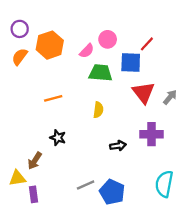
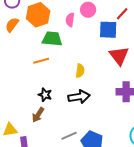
pink semicircle: (87, 51) -> (70, 20), turned 144
green trapezoid: (101, 73) -> (52, 39), moved
black arrow: (118, 146) -> (79, 97), moved, size x1.5
brown arrow: (35, 161) -> (38, 115), moved

